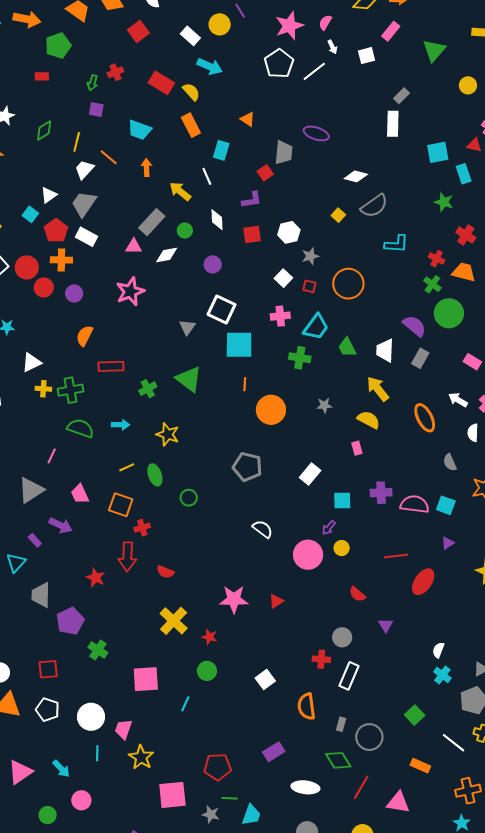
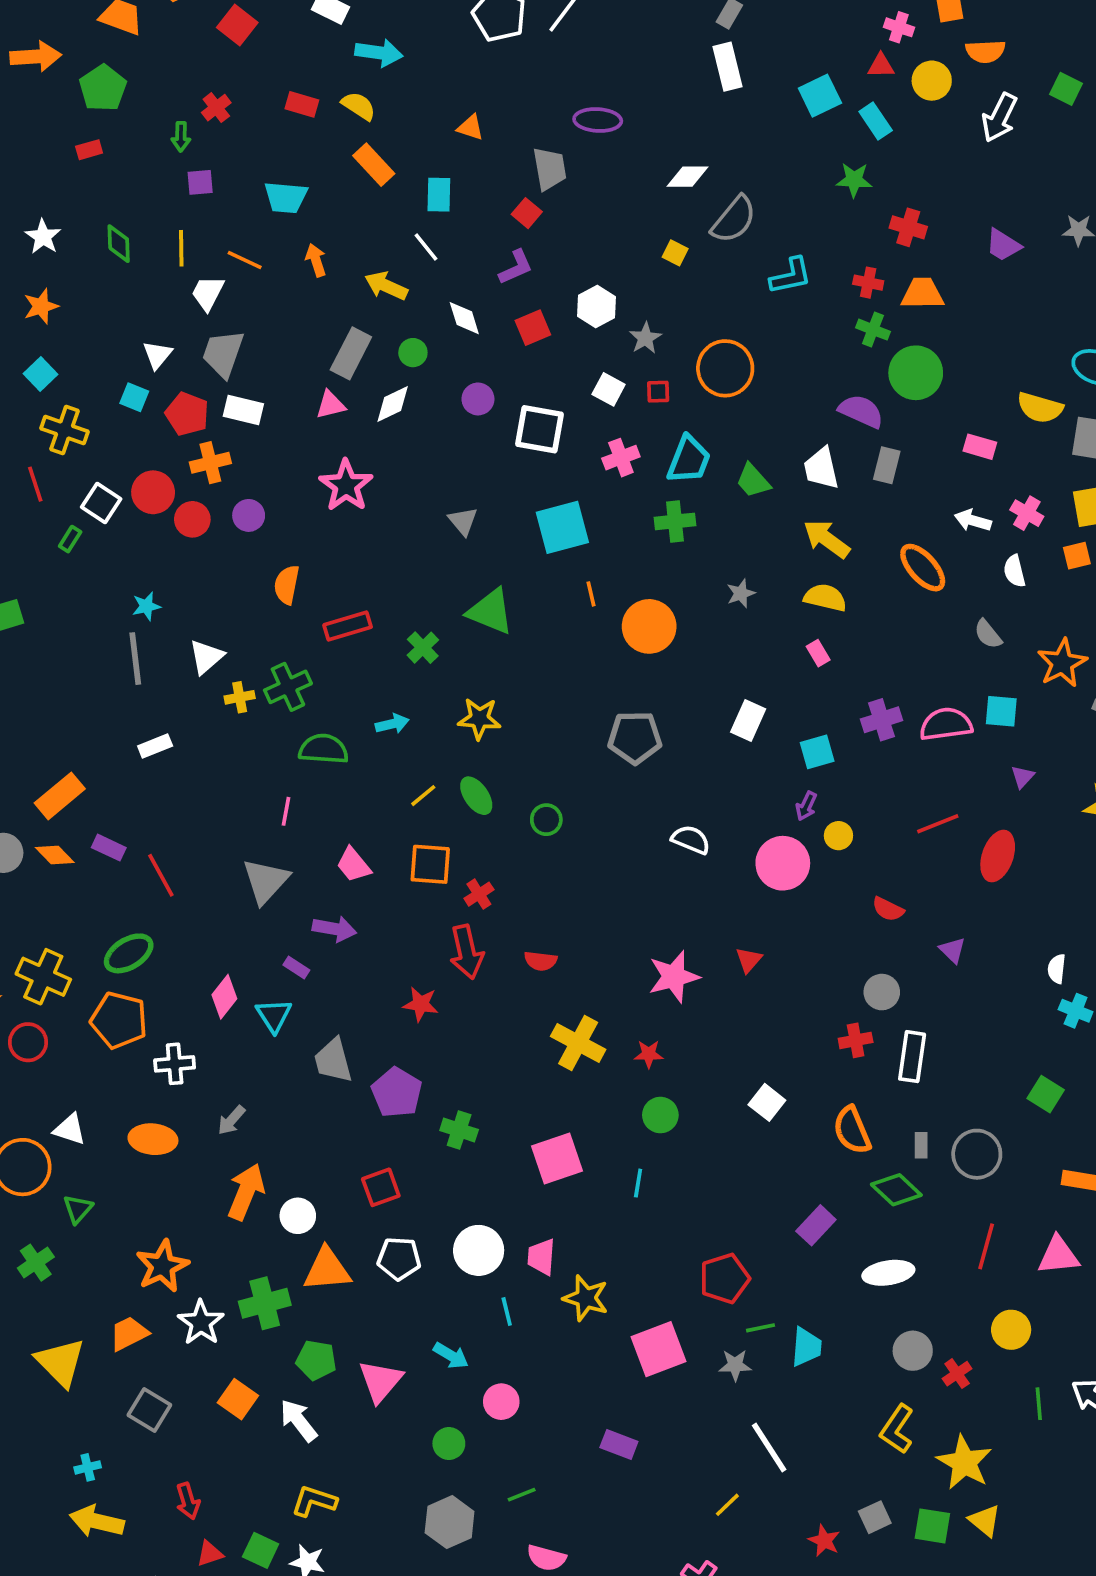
red rectangle: (161, 83) -> (302, 104), size x0.7
green diamond: (44, 130) -> (119, 244), turned -45
white square: (222, 309) -> (540, 429), moved
green diamond: (338, 760) -> (896, 1190), moved

